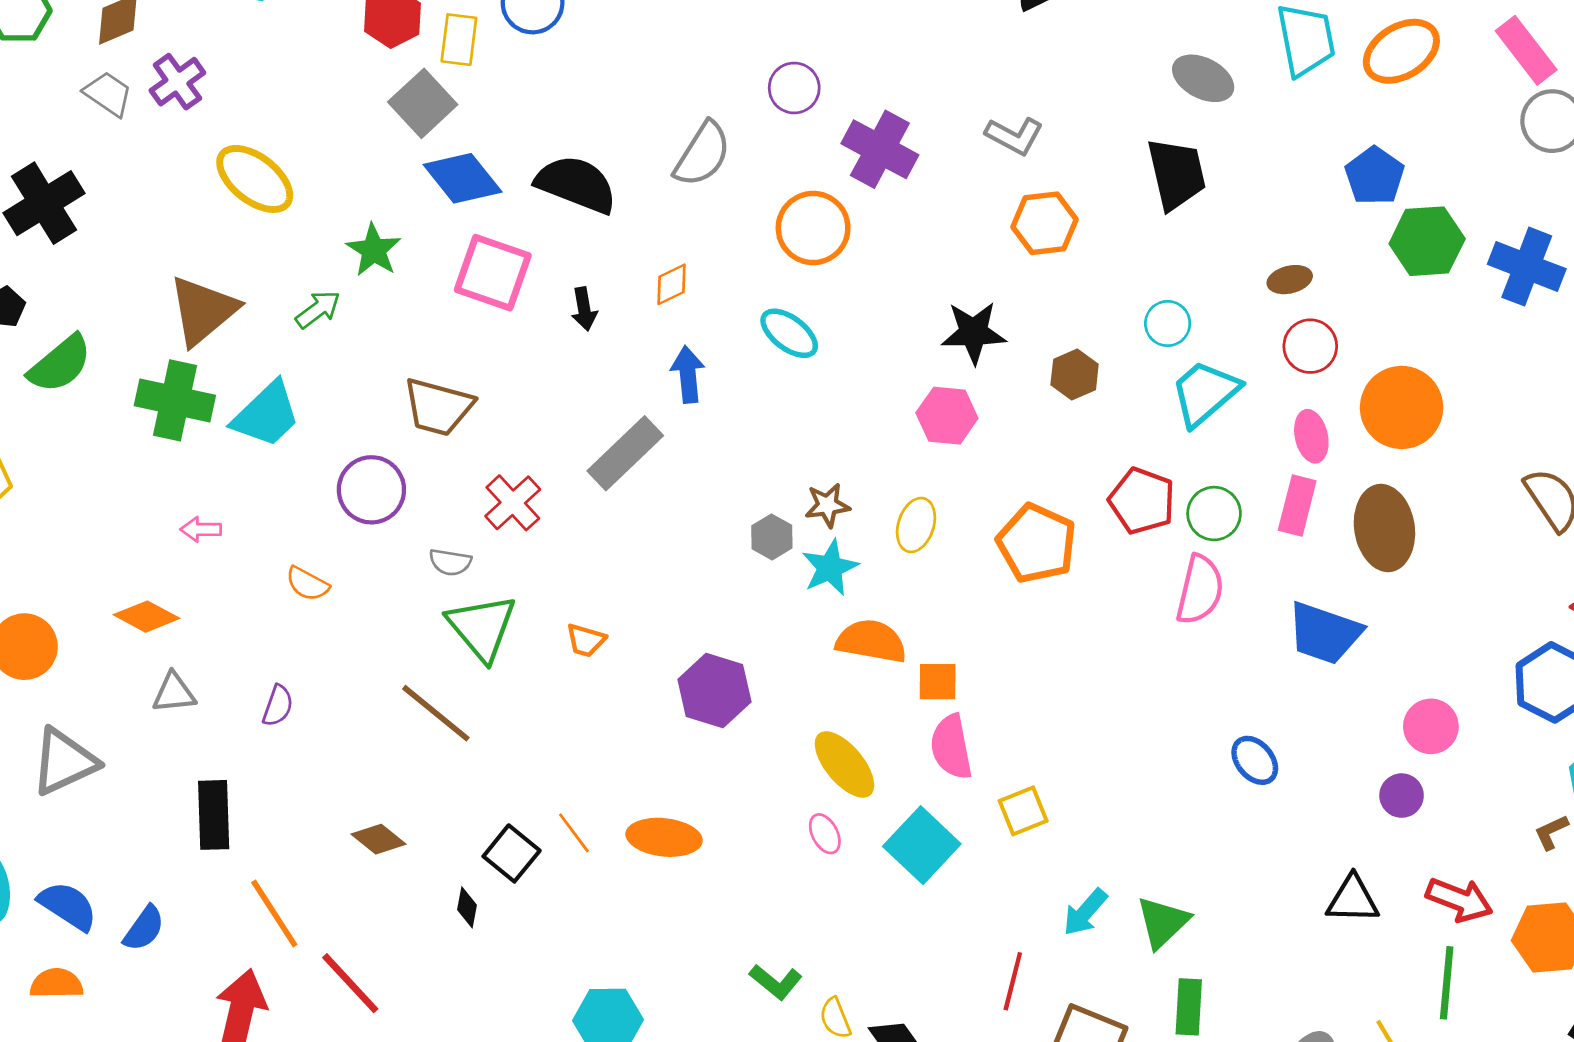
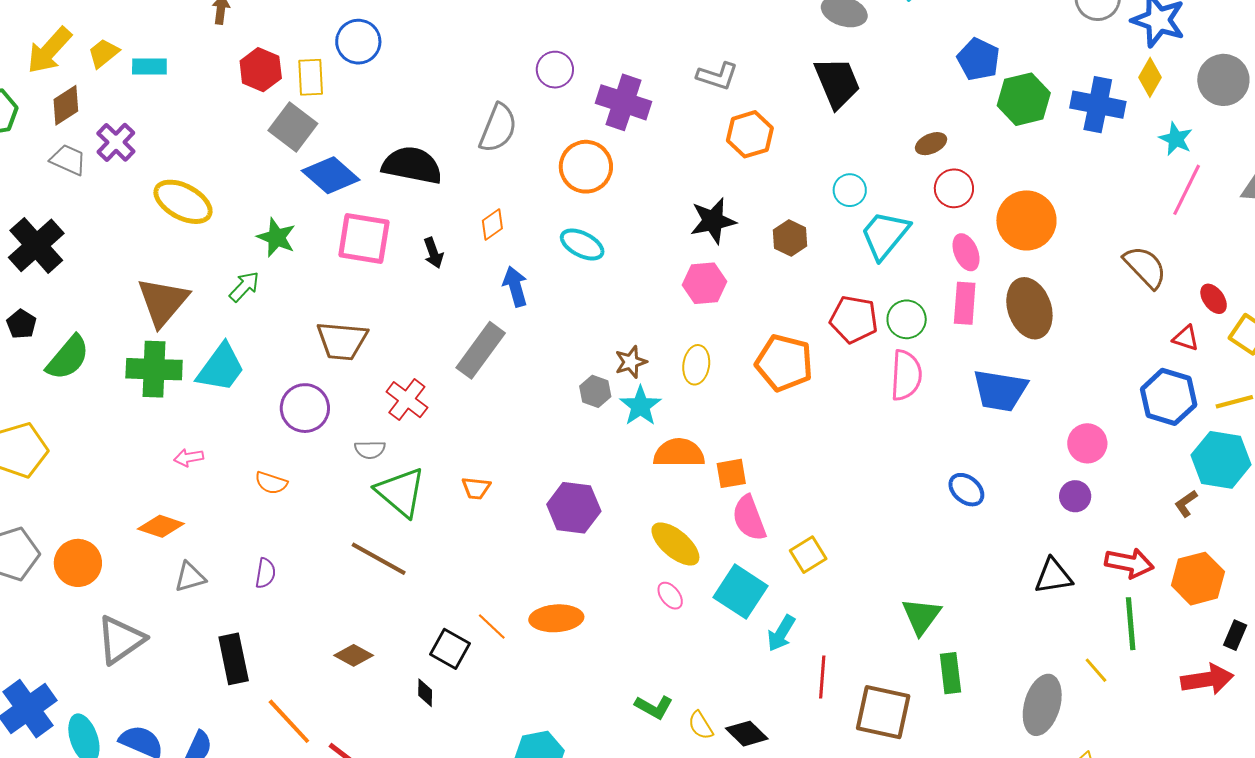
cyan arrow: (1085, 912) -> (781, 633), moved

